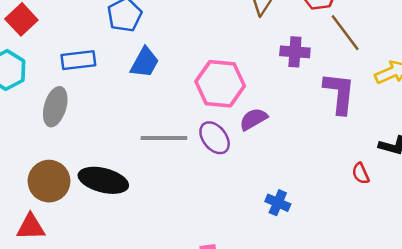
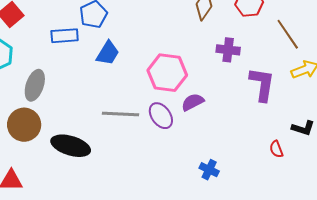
brown line: (345, 33) -> (288, 34), moved
blue rectangle: (78, 60) -> (65, 36), moved
brown circle: (49, 181) -> (24, 125), moved

